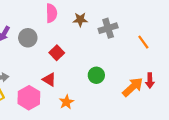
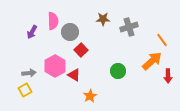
pink semicircle: (51, 13) -> (53, 21), moved
gray circle: (28, 38) -> (70, 32), moved
orange arrow: (133, 87) -> (152, 61), moved
pink hexagon: (29, 98) -> (55, 66), moved

